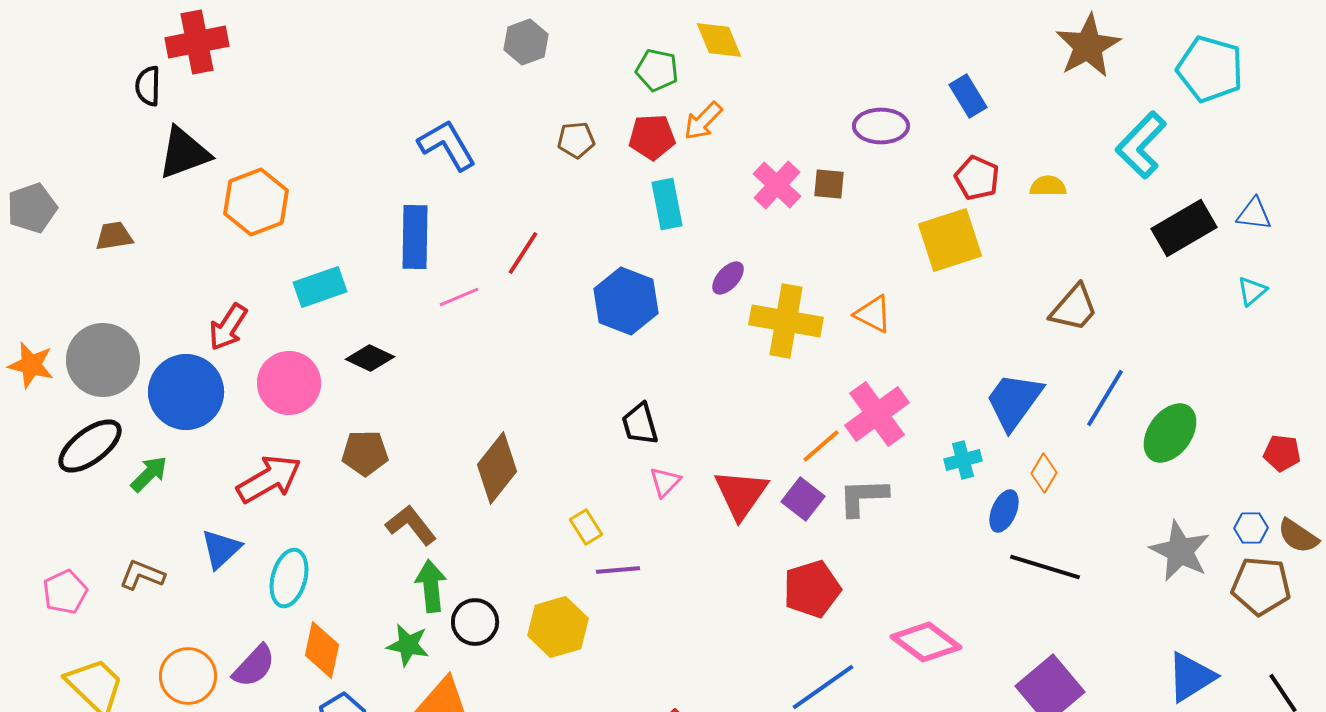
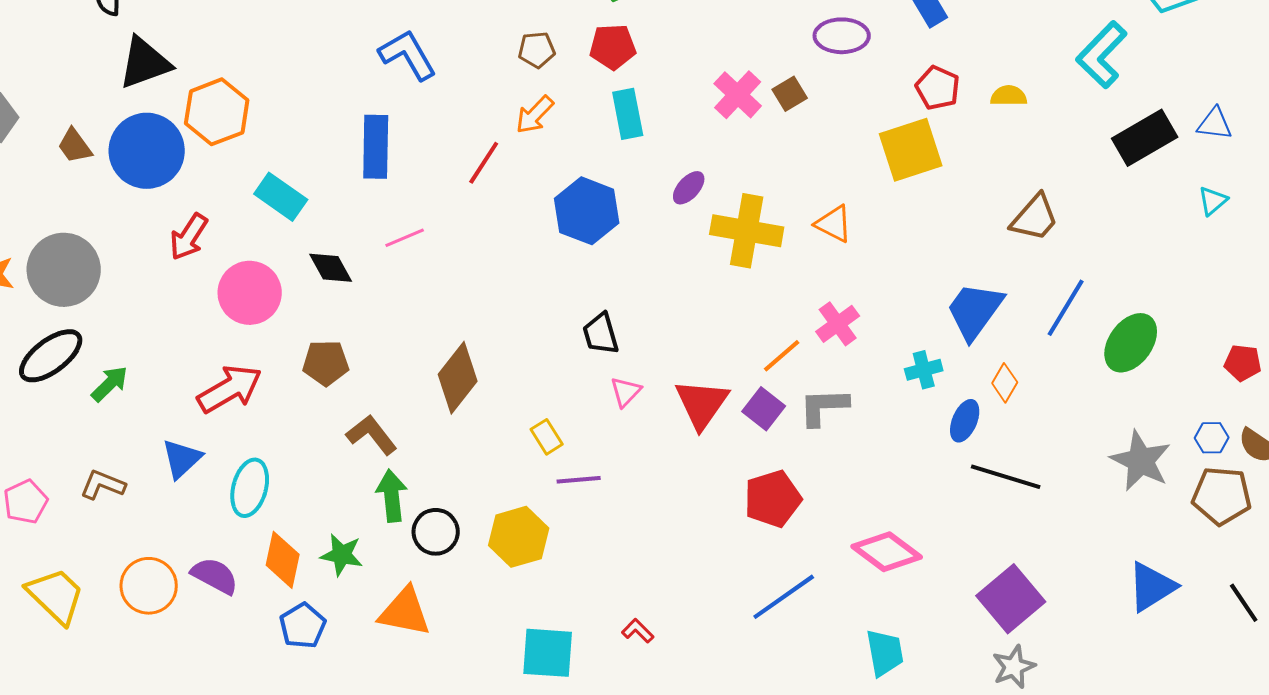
orange arrow: (703, 121) -> (535, 115), moved
brown square: (829, 184) -> (790, 94), turned -36
brown trapezoid: (114, 236) -> (75, 146), turned -117
cyan rectangle: (320, 287) -> (281, 197), turned 54
pink line: (459, 297) -> (405, 238), moved
black diamond: (370, 358) -> (331, 268), turned 36
blue circle: (186, 392) -> (147, 151), moved
pink cross: (877, 414) -> (838, 324), size x0.7
green star: (408, 645) -> (342, 555), moved
purple semicircle: (254, 666) -> (215, 576), turned -105

